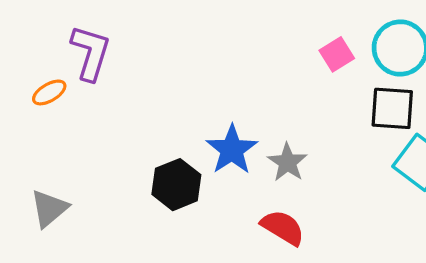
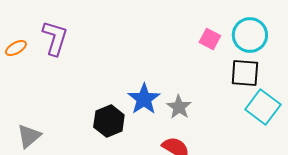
pink square: (337, 54) -> (210, 39), turned -30
orange ellipse: (49, 92) -> (16, 48), moved

